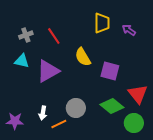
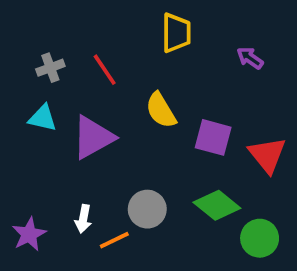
yellow trapezoid: (102, 23) -> (176, 33), moved
red triangle: (138, 94) -> (267, 155), moved
purple star: (15, 121) -> (29, 234), turned -30

